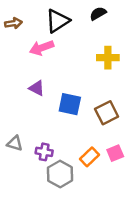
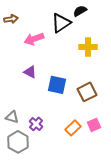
black triangle: (58, 21) -> (61, 23), moved
purple cross: (44, 152) -> (36, 124), turned 32
gray hexagon: (60, 174) -> (18, 142), moved

